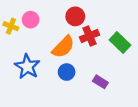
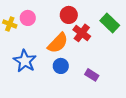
red cross: (89, 36) -> (82, 33), turned -30
green rectangle: (120, 43) -> (110, 23), moved

